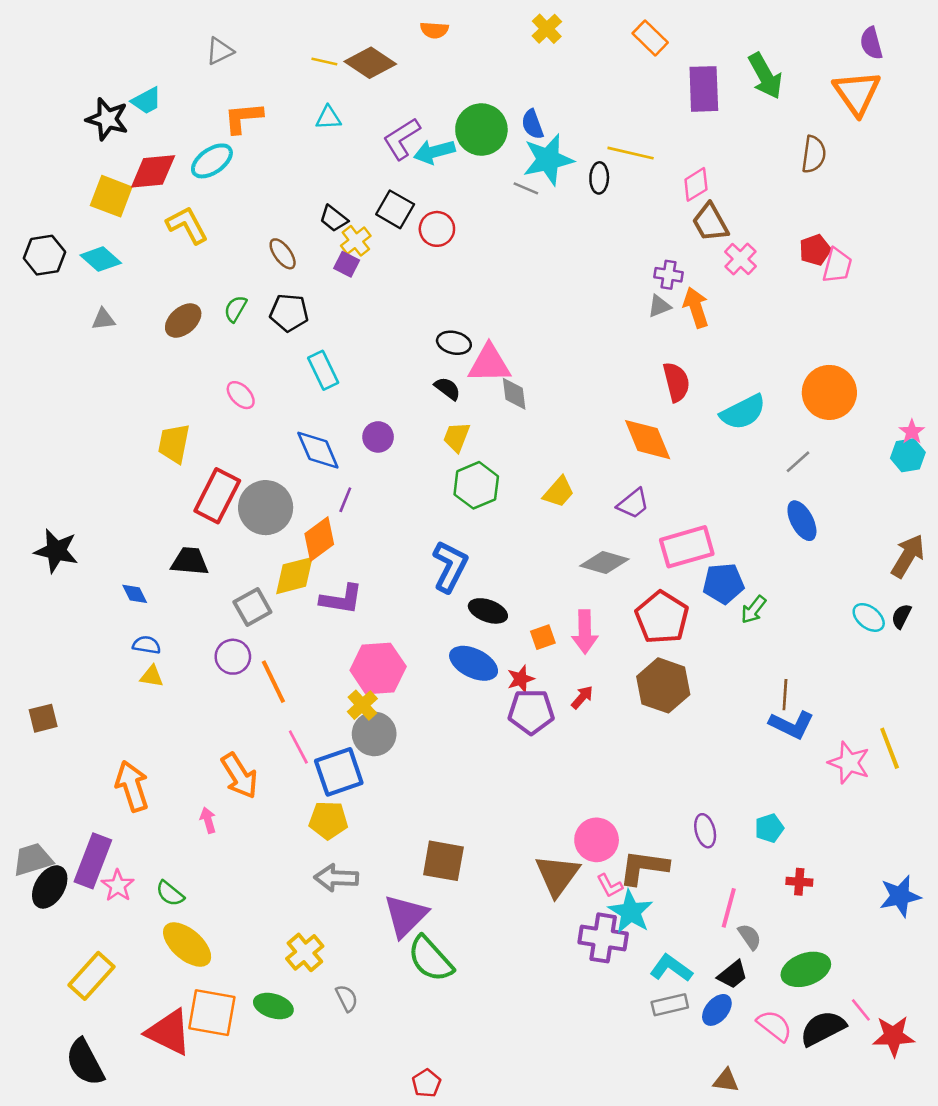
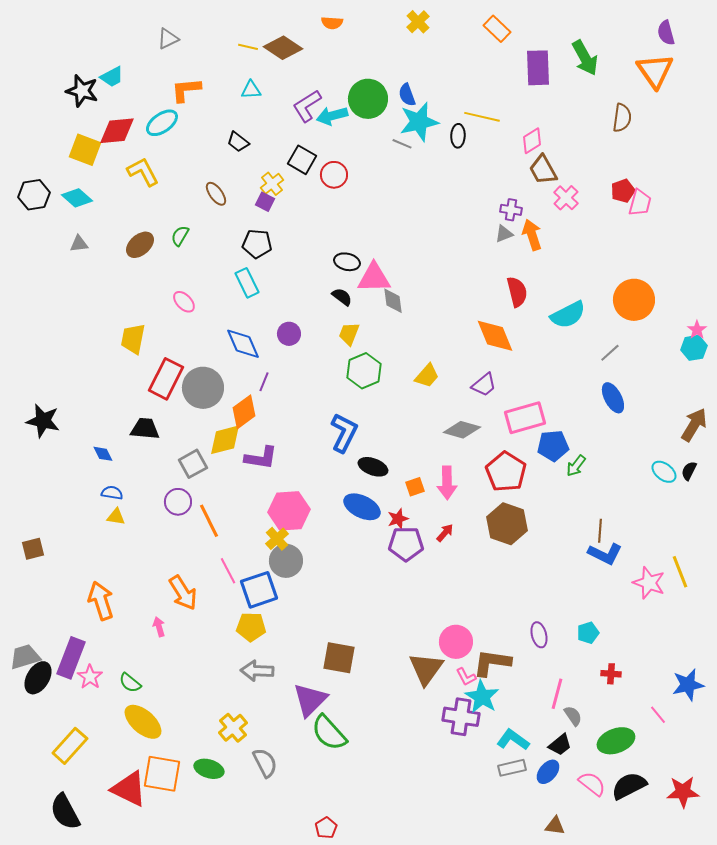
black trapezoid: (334, 218) -> (238, 142), moved
black pentagon: (289, 313) -> (257, 244), moved
gray semicircle: (347, 998) -> (265, 763), size x1.4
pink line: (861, 1010) -> (658, 715), moved

